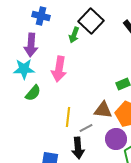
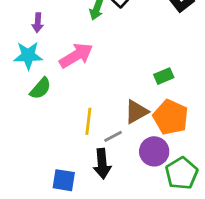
purple arrow: (31, 45) -> (38, 23), size x0.6
pink arrow: (59, 69) -> (76, 56), turned -130
brown triangle: (103, 110) -> (136, 112), turned -36

